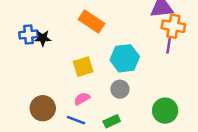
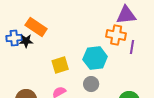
orange rectangle: (91, 21) -> (36, 27), moved
orange cross: (173, 26) -> (116, 35), moved

